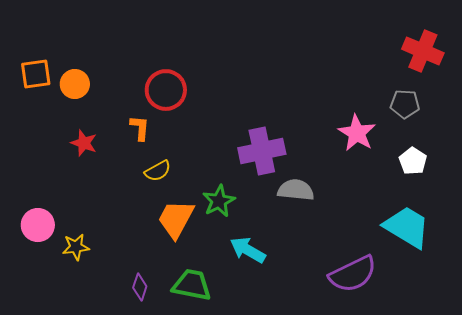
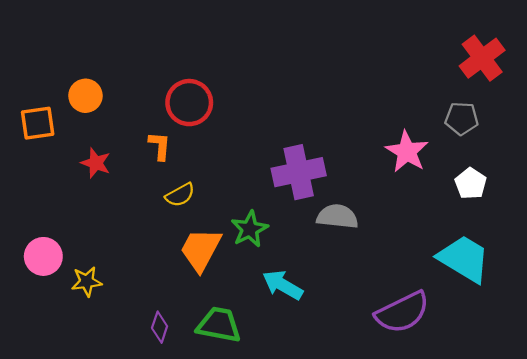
red cross: (423, 51) -> (482, 58), turned 30
orange square: (36, 74) -> (38, 123), moved

